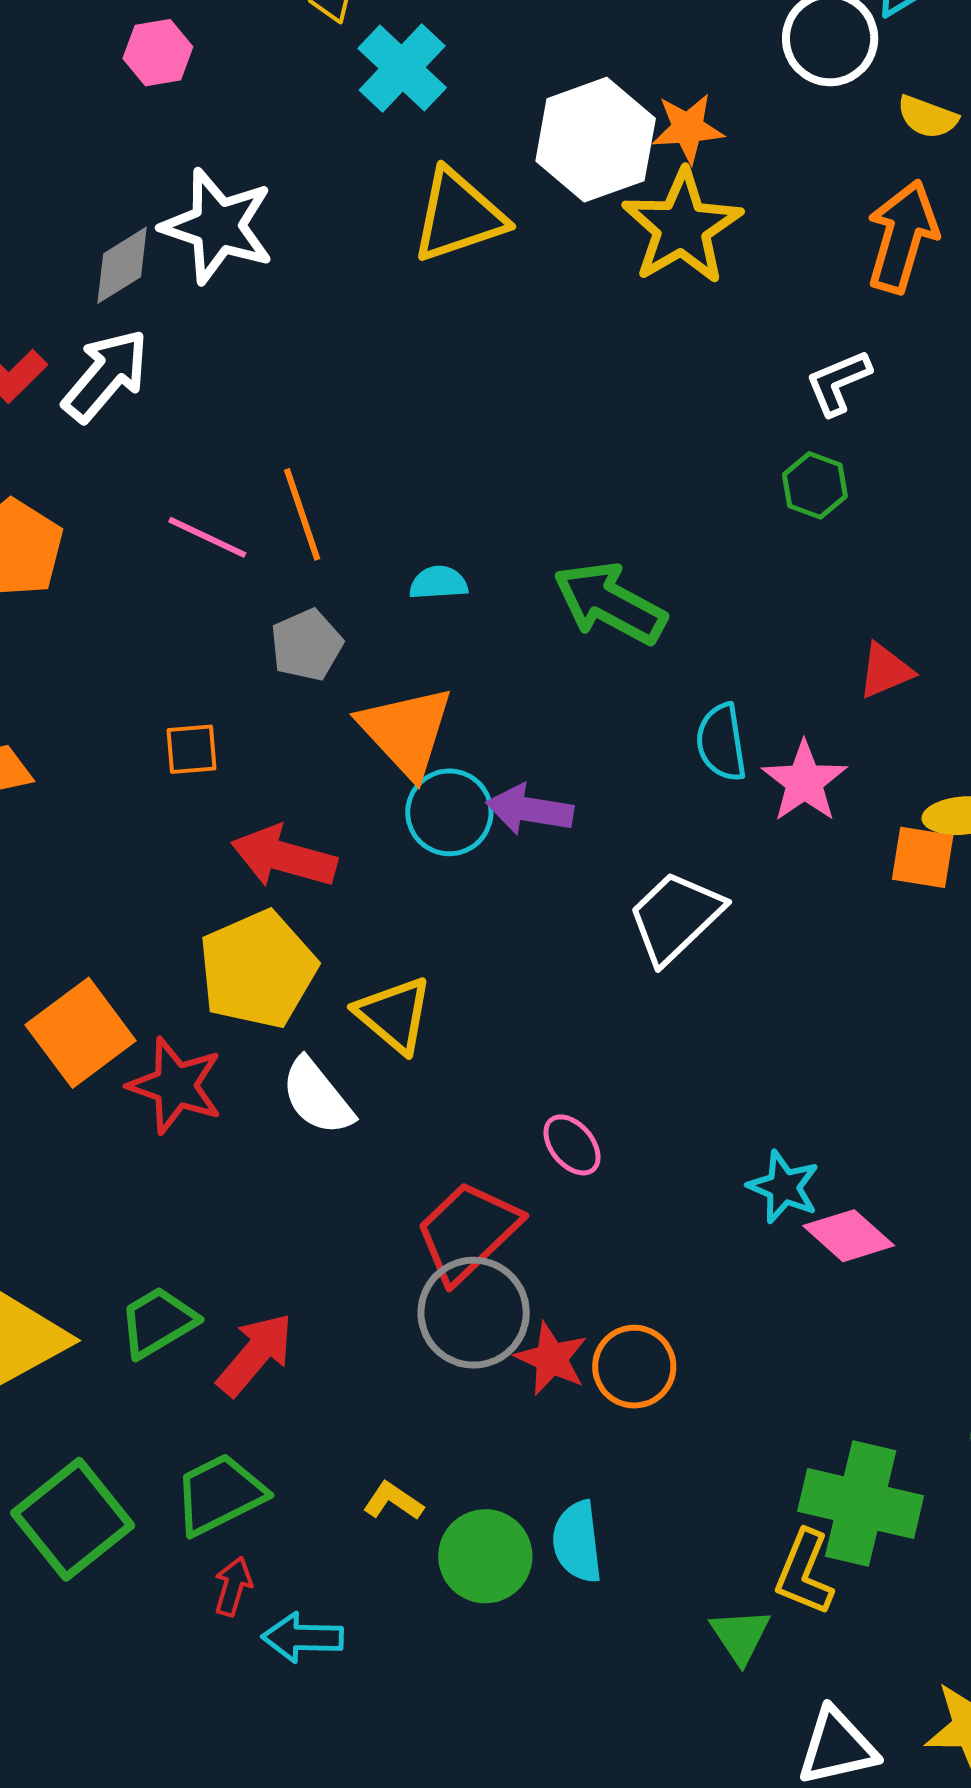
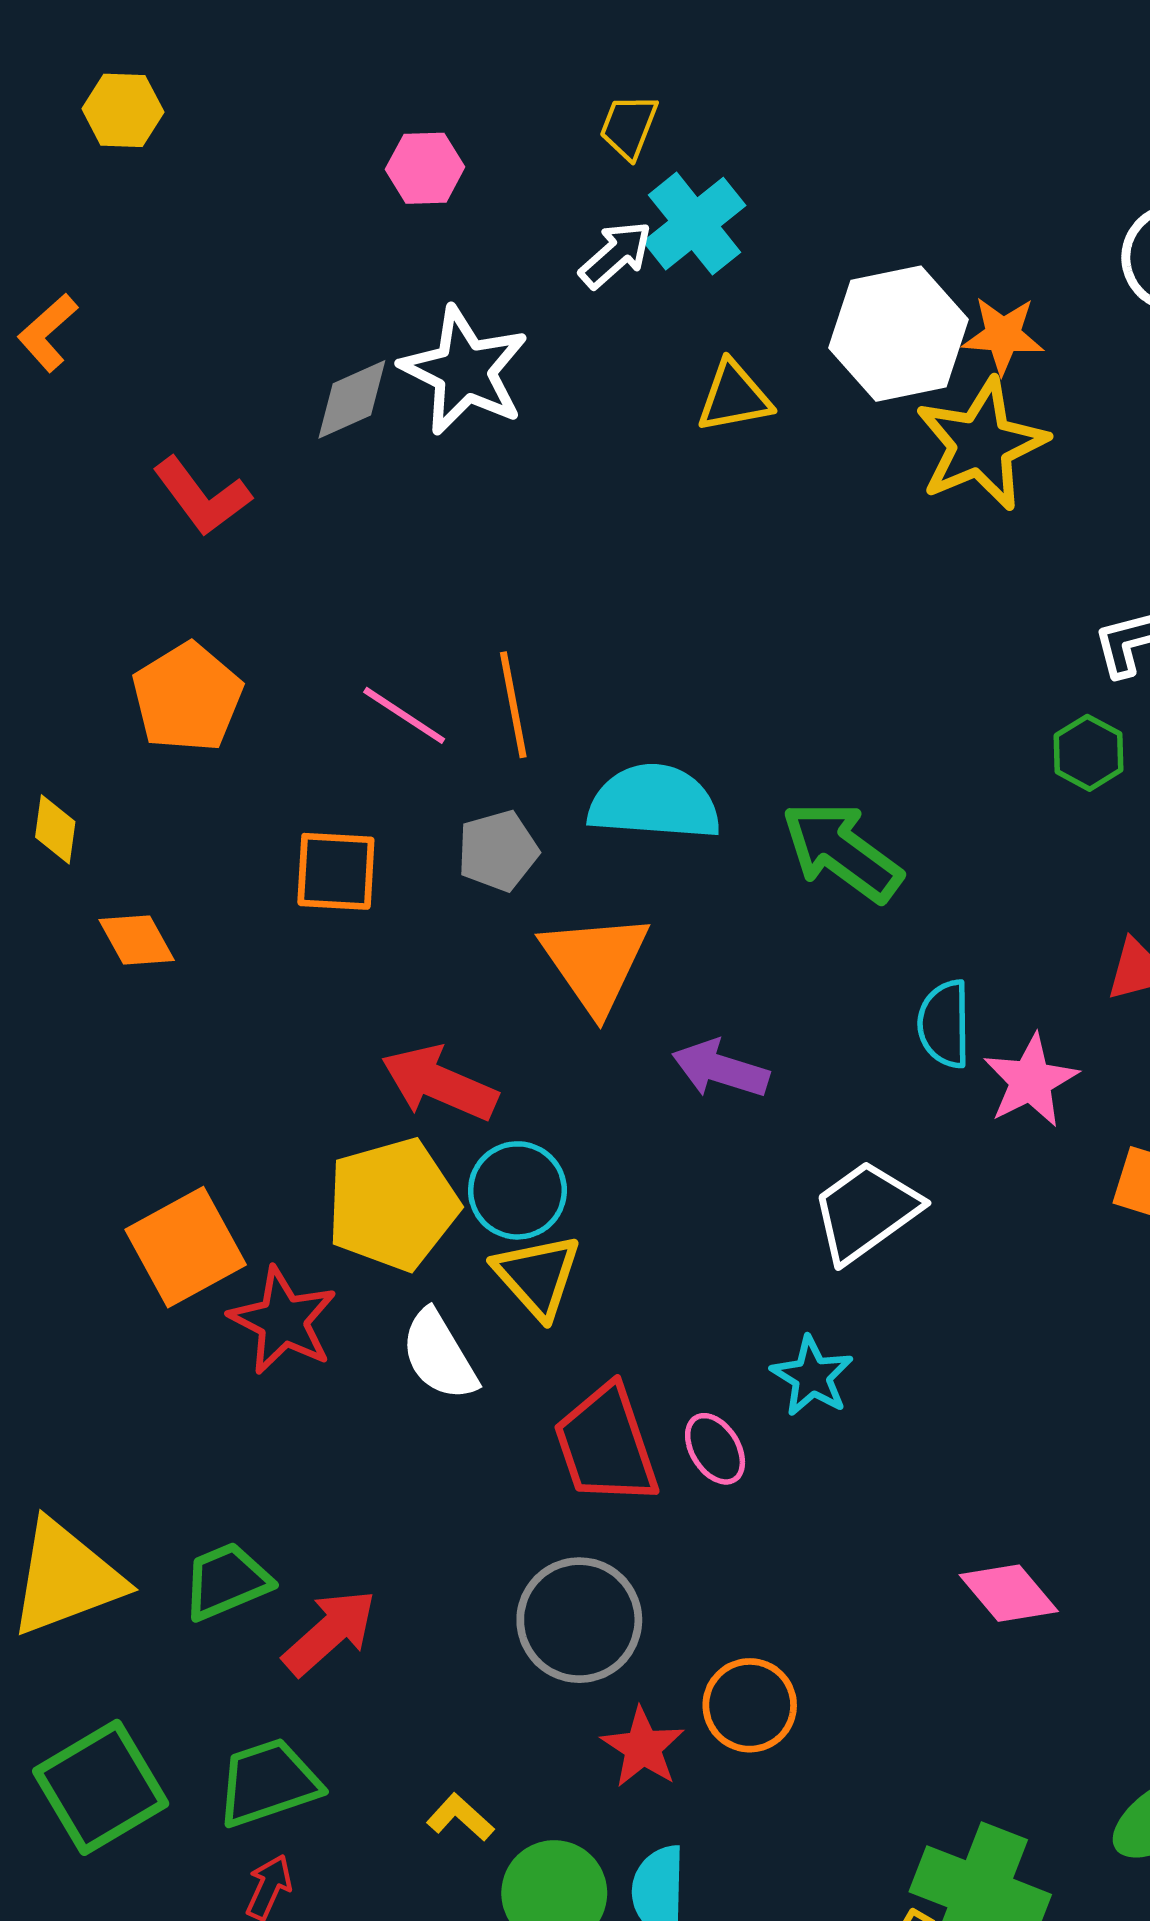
yellow triangle: (458, 216) -> (734, 397), size x0.7
white arrow: (106, 375) -> (616, 255), moved, size x0.7
cyan semicircle: (438, 583) -> (654, 802), size x2.0
orange square: (192, 749) -> (336, 871), moved, size x1.4
cyan circle: (449, 812) -> (517, 1190), moved
cyan star: (784, 1187) -> (812, 1376), moved
red trapezoid: (468, 1232) -> (606, 1445), moved, turned -73
red star: (551, 1359) -> (643, 1747), moved

